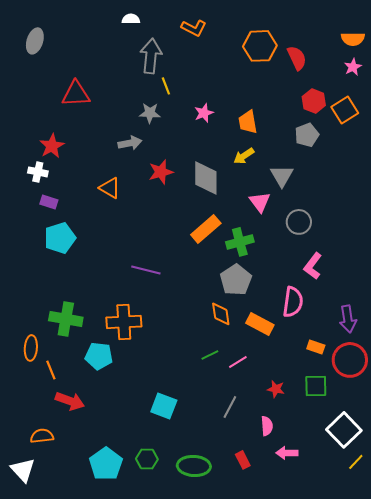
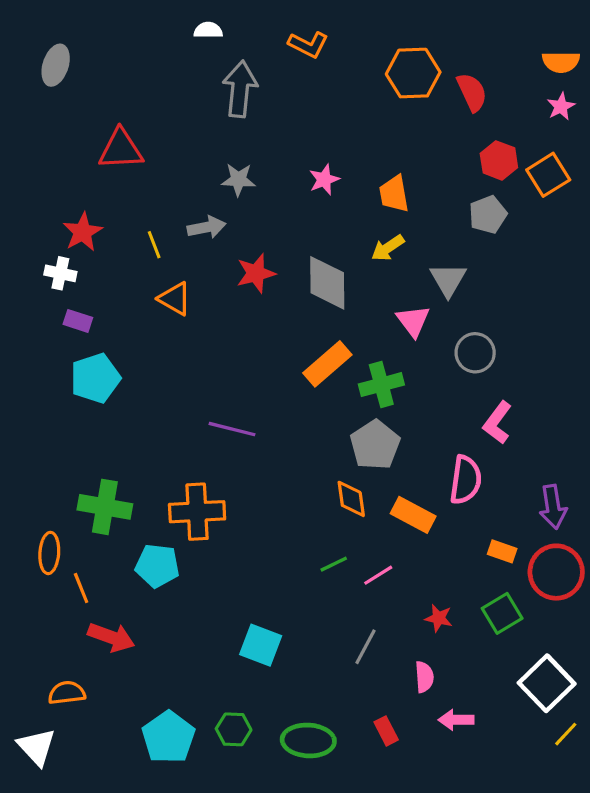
yellow line: (166, 86) -> (154, 245), moved
green square: (316, 386) -> (502, 613), turned -30

